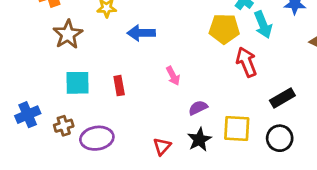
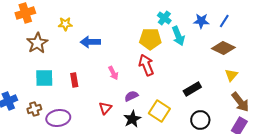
red arrow: (246, 62) -> (146, 65), moved
yellow square: (237, 128) -> (159, 111), turned 30
black circle: (280, 138) -> (200, 120), moved
red triangle: (162, 146) -> (105, 108), moved

